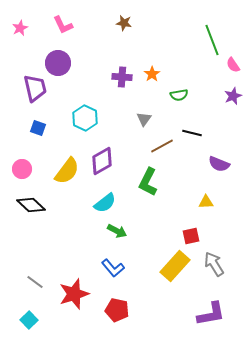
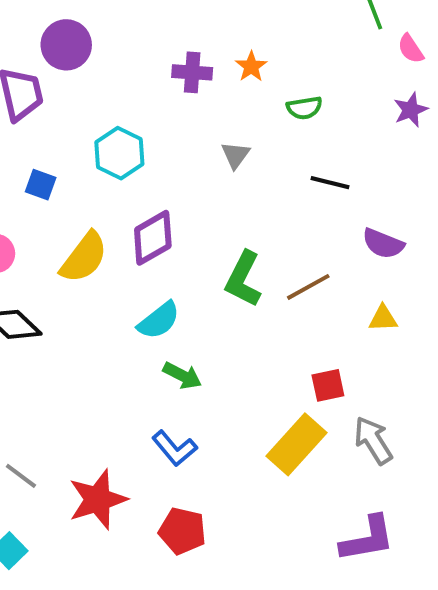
blue square: (38, 128) -> (41, 185), moved
brown line: (162, 146) -> (308, 287), moved
yellow triangle: (206, 202) -> (383, 318), moved

